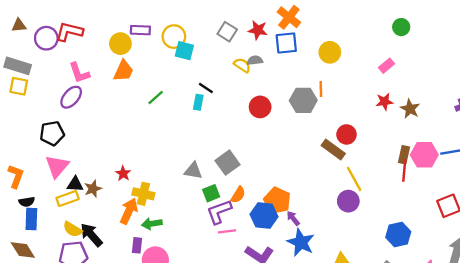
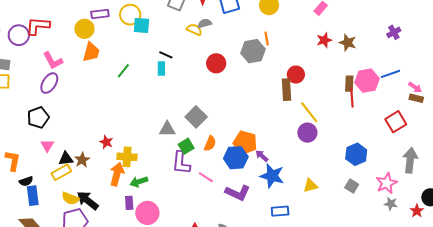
brown rectangle: (333, 150) -> (287, 90), turned 60
pink triangle: (57, 166) -> (47, 146), size x0.6
purple L-shape: (219, 212) -> (181, 163), moved, turned -55
pink line: (227, 231) -> (206, 177), turned 49

